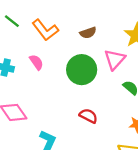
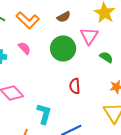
red semicircle: (88, 116) -> (75, 86), turned -112

